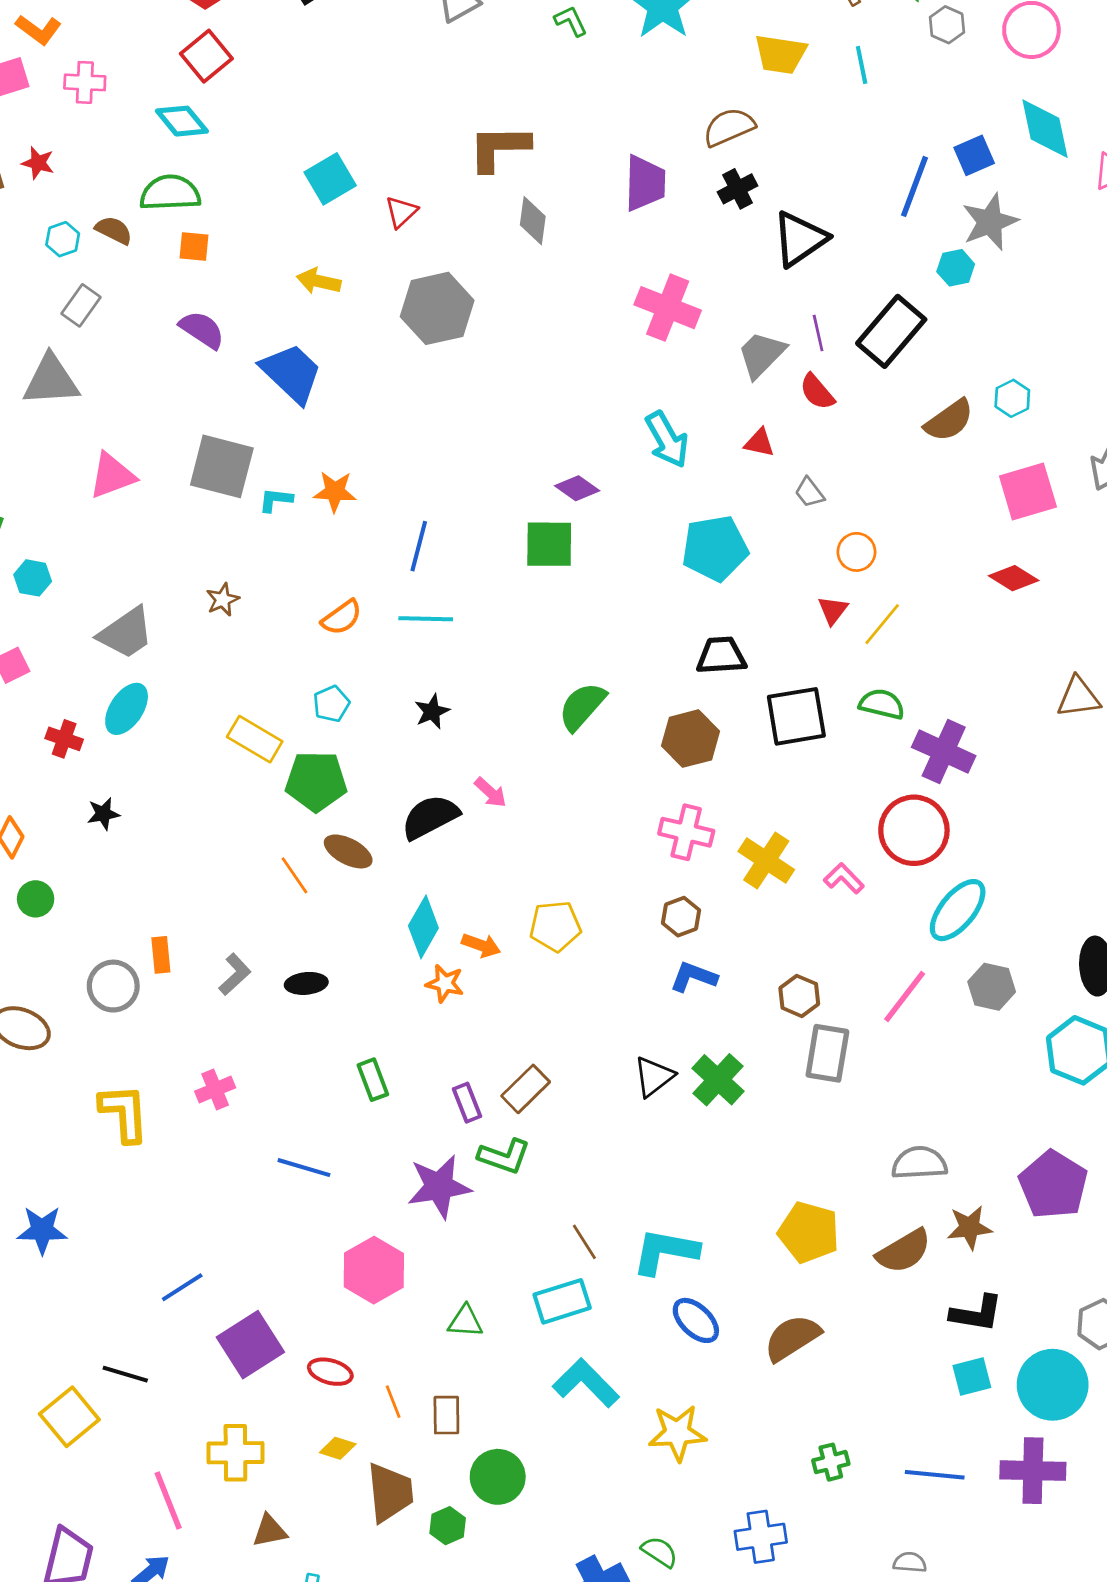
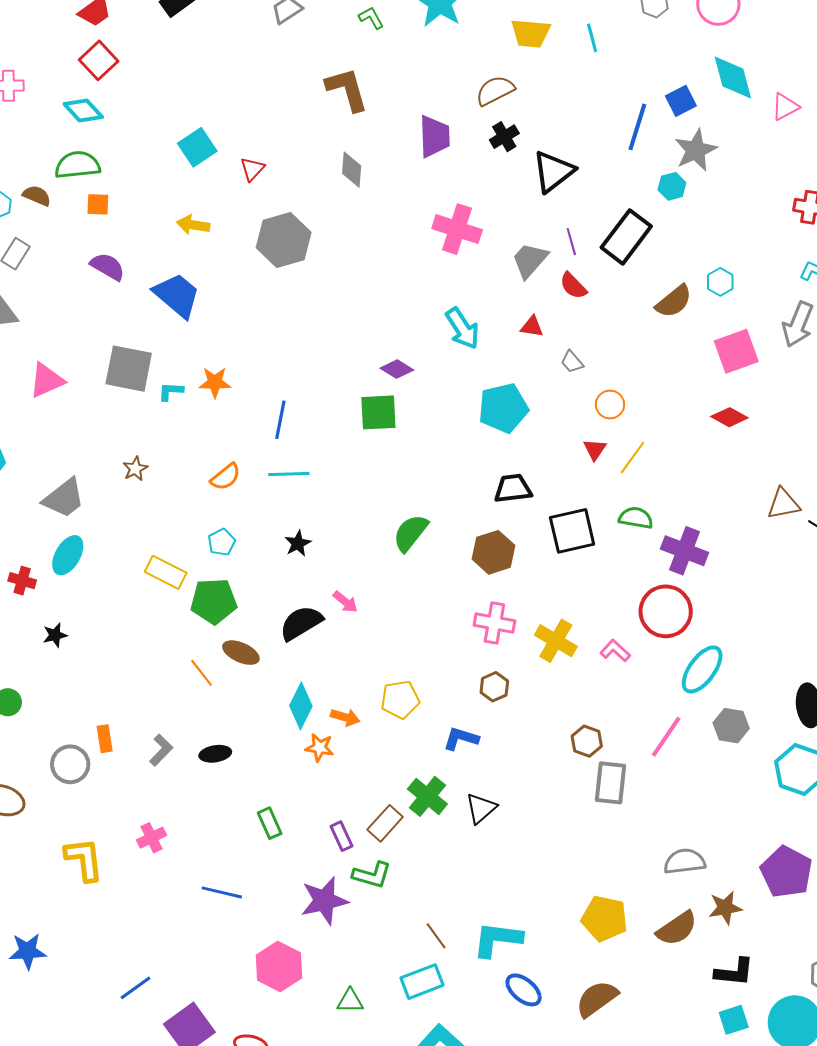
brown L-shape: (499, 148) -> (347, 89), moved, turned 78
blue L-shape: (693, 977) -> (461, 739), moved
green cross: (718, 1080) -> (427, 796), moved

